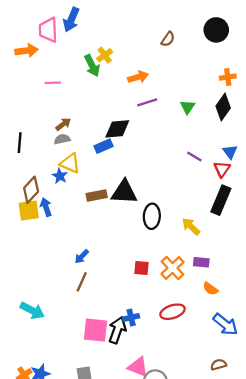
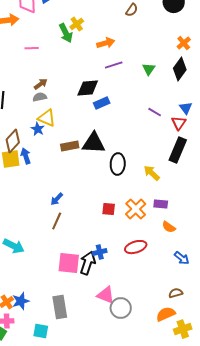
orange cross: (228, 77) -> (184, 43), turned -32
blue rectangle: (104, 146) -> (102, 103), moved
blue arrow: (225, 324) -> (182, 258), size x0.7

